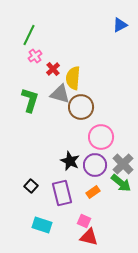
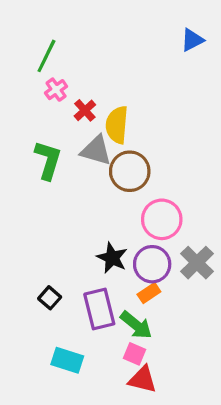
green arrow: (121, 183) -> (136, 325), moved
orange rectangle: (93, 192) -> (149, 293), moved

